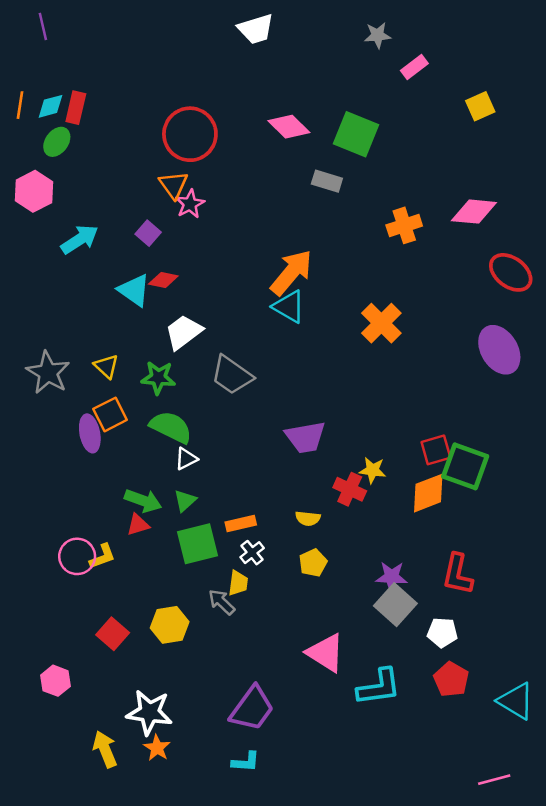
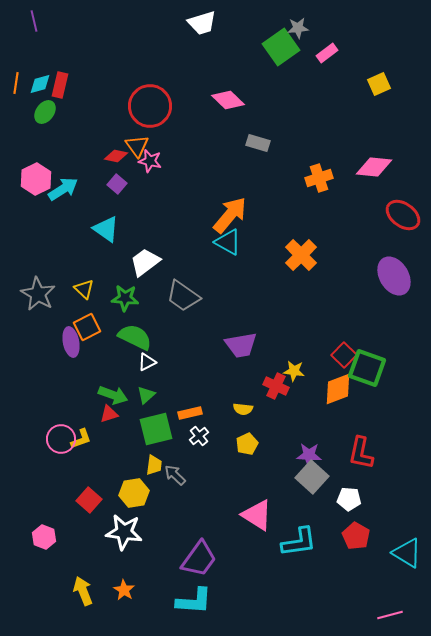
green square: (356, 134) -> (281, 47), moved, turned 33
pink hexagon: (34, 191) -> (36, 179), moved
pink star: (190, 204) -> (150, 161), turned -30
red diamond: (163, 280) -> (116, 156), moved
red square: (436, 450) -> (344, 355), turned -30
yellow trapezoid: (238, 583) -> (154, 465), moved
white star: (149, 712) -> (124, 532), moved
cyan L-shape: (246, 762) -> (194, 601), size x1.6

